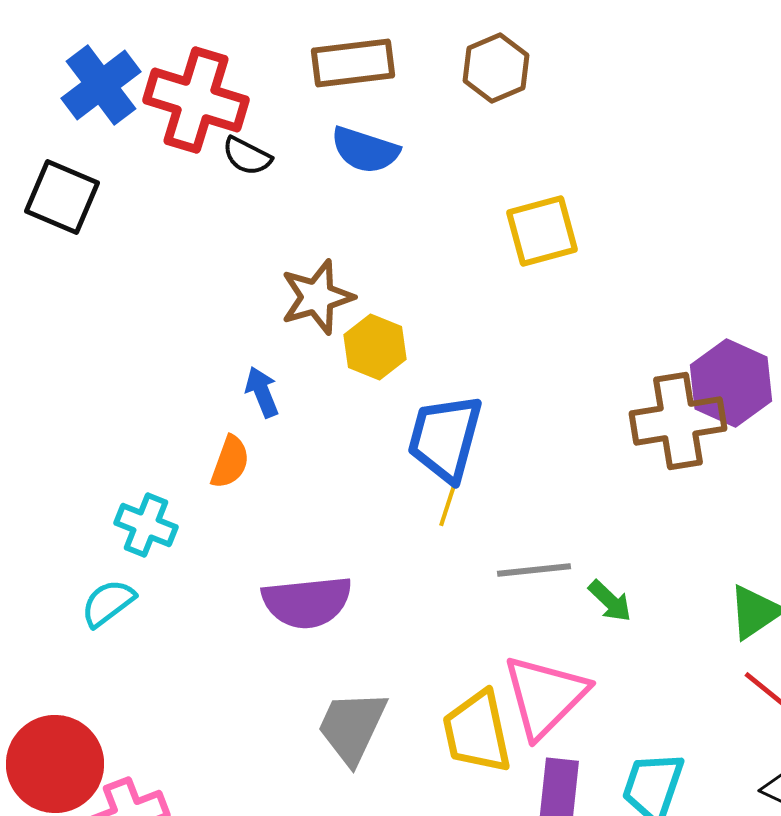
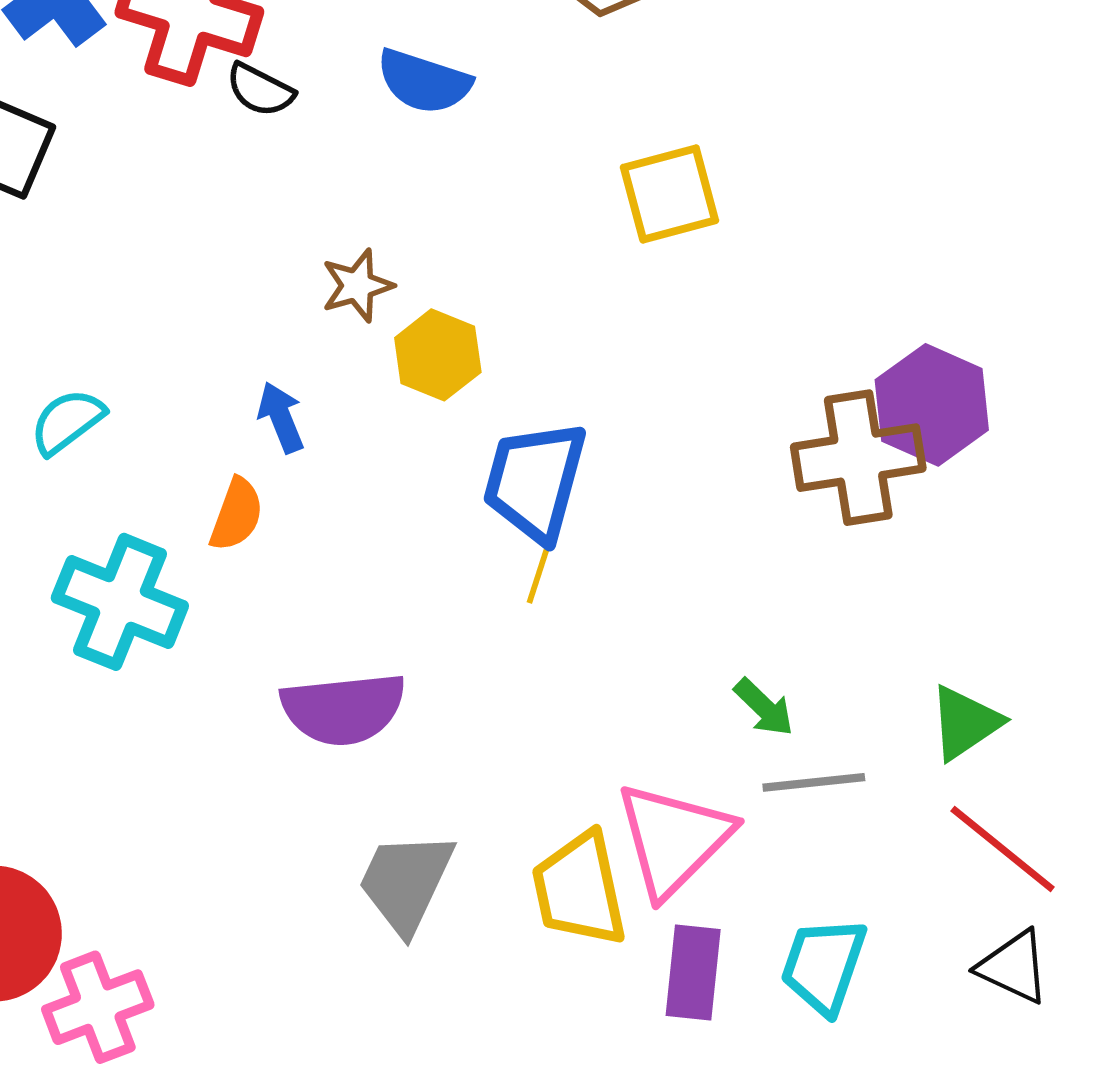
brown star: (317, 297) -> (357, 286), size x0.7
cyan cross: (146, 525) -> (120, 602), size x1.5
gray line: (534, 570) -> (814, 782), moved
cyan semicircle: (108, 603) -> (67, 422), moved

